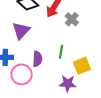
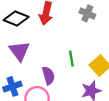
gray cross: (72, 19) -> (87, 13), moved

